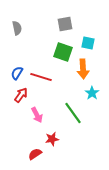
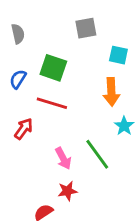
green square: (63, 52) -> (53, 68), moved
blue semicircle: (17, 73) -> (18, 79), moved
pink arrow: (37, 115) -> (63, 158), moved

